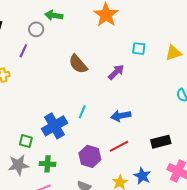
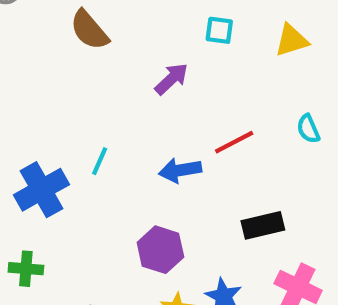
brown semicircle: (78, 64) -> (89, 30), moved
red line: (119, 146) -> (234, 142), moved
purple hexagon: (90, 156) -> (160, 250), moved

